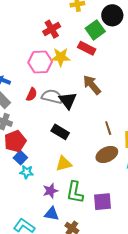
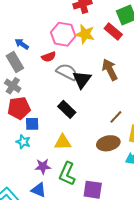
red semicircle: (32, 94) -> (49, 57), moved, turned 32
brown line: (108, 128) -> (116, 117), turned 48
blue square: (20, 158) -> (32, 124), moved, turned 32

